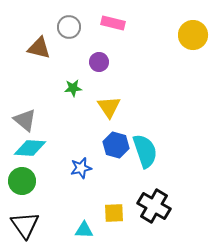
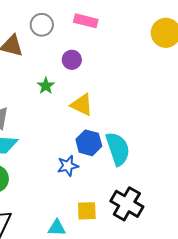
green star: (73, 88) -> (46, 86), turned -30
yellow triangle: (109, 107) -> (82, 105), turned -30
blue star: (81, 168) -> (68, 166), moved

